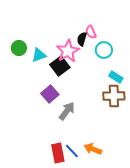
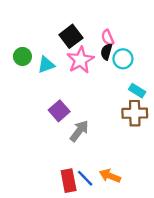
black semicircle: (82, 39) -> (106, 52), moved
black square: (60, 66) -> (71, 36), moved

